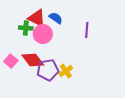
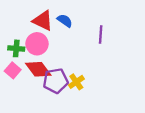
green cross: (26, 28) -> (16, 48), moved
pink circle: (43, 34) -> (37, 44), moved

